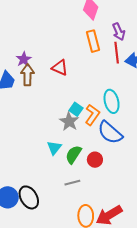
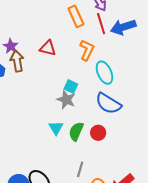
orange L-shape: (92, 115) -> (87, 50), moved
gray line: (72, 183) -> (80, 169), moved, turned -49

